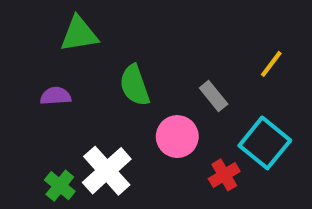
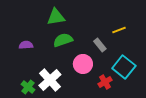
green triangle: (79, 34) -> (56, 17), moved
yellow line: (271, 64) -> (119, 30), moved, turned 32
green semicircle: (135, 85) -> (63, 40), turned 90

